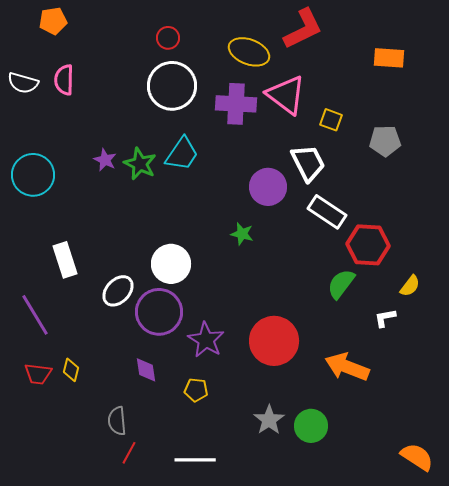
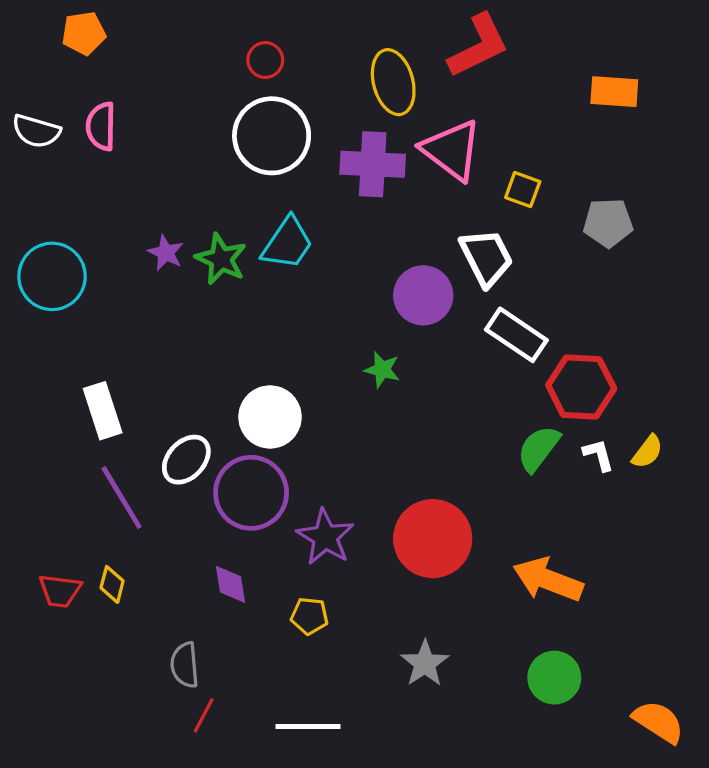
yellow ellipse: (249, 52) -> (393, 82), turned 54
purple line: (35, 315) -> (122, 498), moved
white L-shape: (385, 318) -> (599, 455), moved, turned 85
green circle: (311, 426) -> (554, 678), moved

